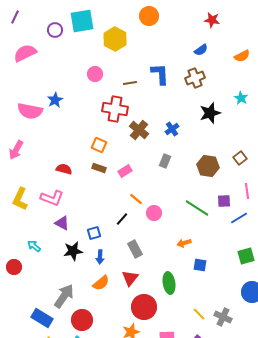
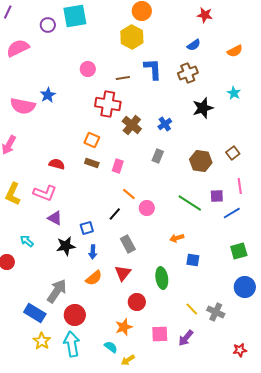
yellow hexagon: (115, 39) -> (132, 37), moved
pink rectangle: (125, 171) -> (118, 166), turned -40
red circle: (144, 307) -> (137, 302), size x0.7

